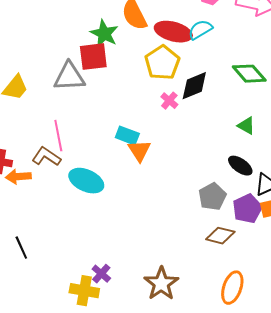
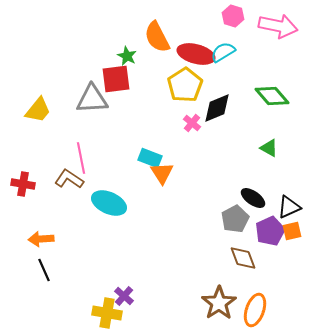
green star: (104, 34) -> (127, 56), size x0.7
black ellipse: (240, 166) -> (253, 198), moved
orange arrow: (18, 177) -> (41, 239), moved
brown diamond: (220, 236) -> (243, 258), turned 56
brown star: (161, 284) -> (219, 303), moved

